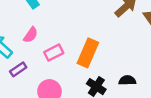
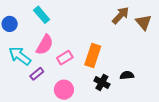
pink semicircle: (31, 35) -> (45, 45), size x1.5

